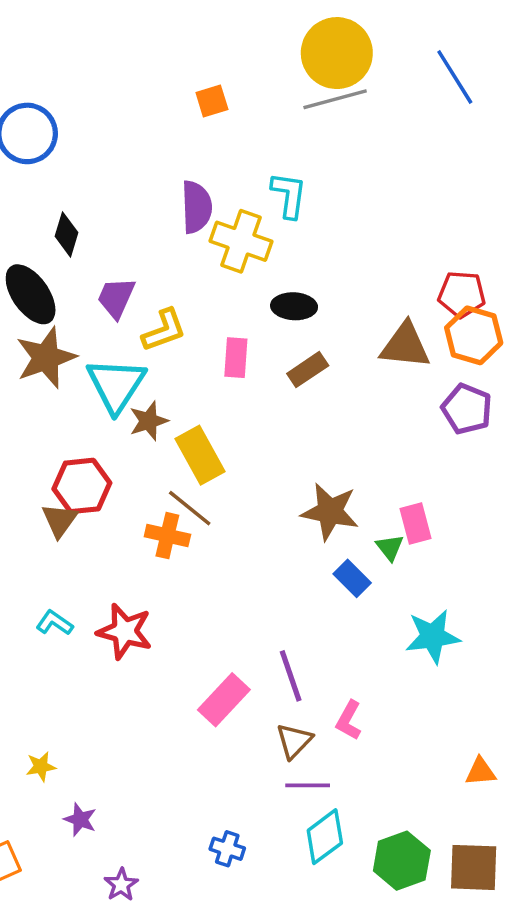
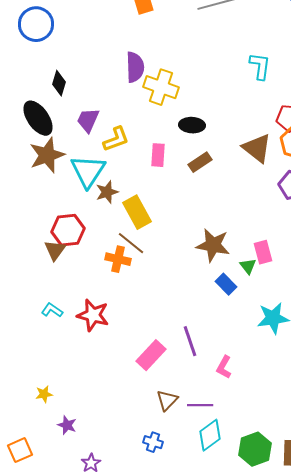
cyan L-shape: (289, 195) -> (260, 66), moved
brown triangle: (405, 346) -> (257, 148), turned 32
brown triangle: (294, 741) -> (167, 400), moved

